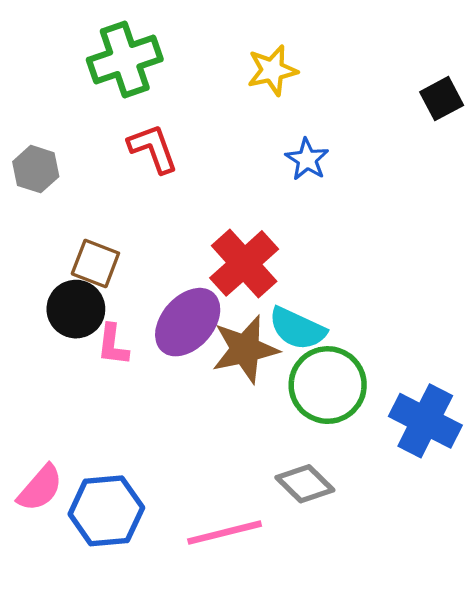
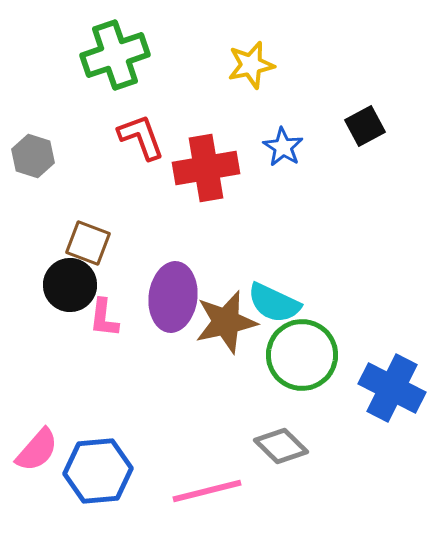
black square: (442, 99) -> (365, 126), moved
red cross: (244, 263) -> (206, 168), moved, turned 32
purple ellipse: (188, 322) -> (173, 297), turned -34

